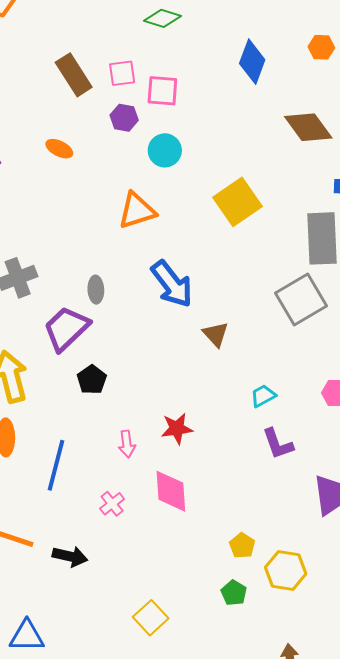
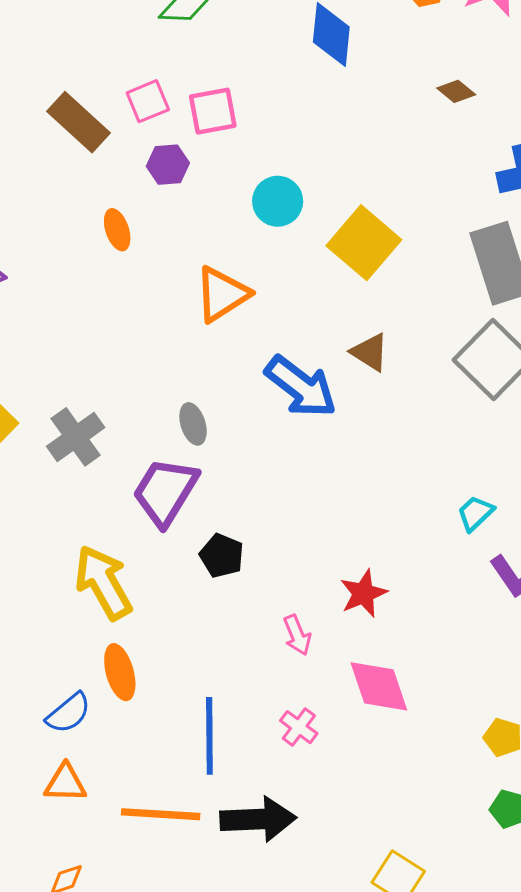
brown diamond: (308, 127) -> (456, 91), moved, size x0.5
orange ellipse: (59, 149) -> (117, 230), moved, turned 60
cyan circle: (165, 150) -> (278, 201), moved
brown triangle: (216, 334) -> (370, 352), moved
blue line: (56, 465) -> (209, 736), moved
black arrow: (70, 556) -> (258, 819), size x1.4

